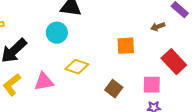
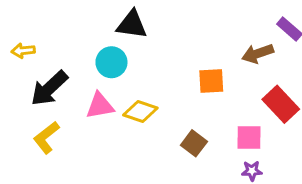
brown arrow: (158, 27) -> (258, 54), size x1.5
pink triangle: (44, 82) -> (100, 106), moved

